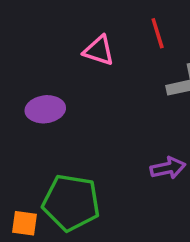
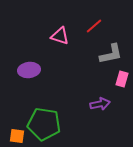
red line: (158, 33) -> (94, 26), turned 66

